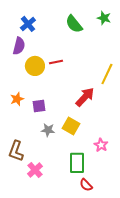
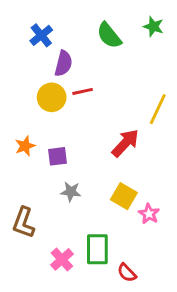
purple semicircle: (19, 46) -> (63, 63), moved
yellow square: (71, 126) -> (124, 196), moved
green rectangle: (77, 163) -> (97, 249), moved
pink cross: (35, 170) -> (62, 259), moved

